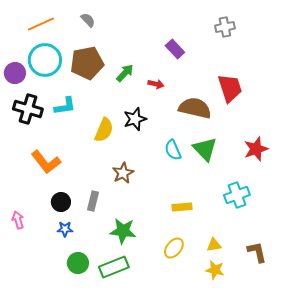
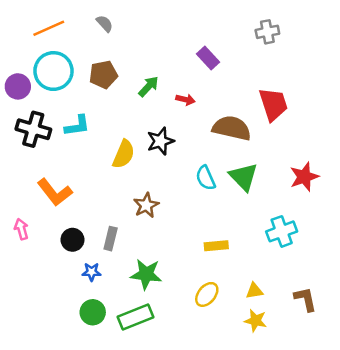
brown pentagon: (87, 63) -> (103, 75), size x0.7
pink arrow: (18, 220) -> (21, 229), moved
blue star: (65, 229) -> (92, 272), moved

